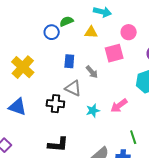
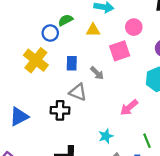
yellow cross: (23, 67) -> (36, 60), moved
blue triangle: (18, 107) -> (19, 117), turned -42
cyan star: (93, 111) -> (106, 136), moved

